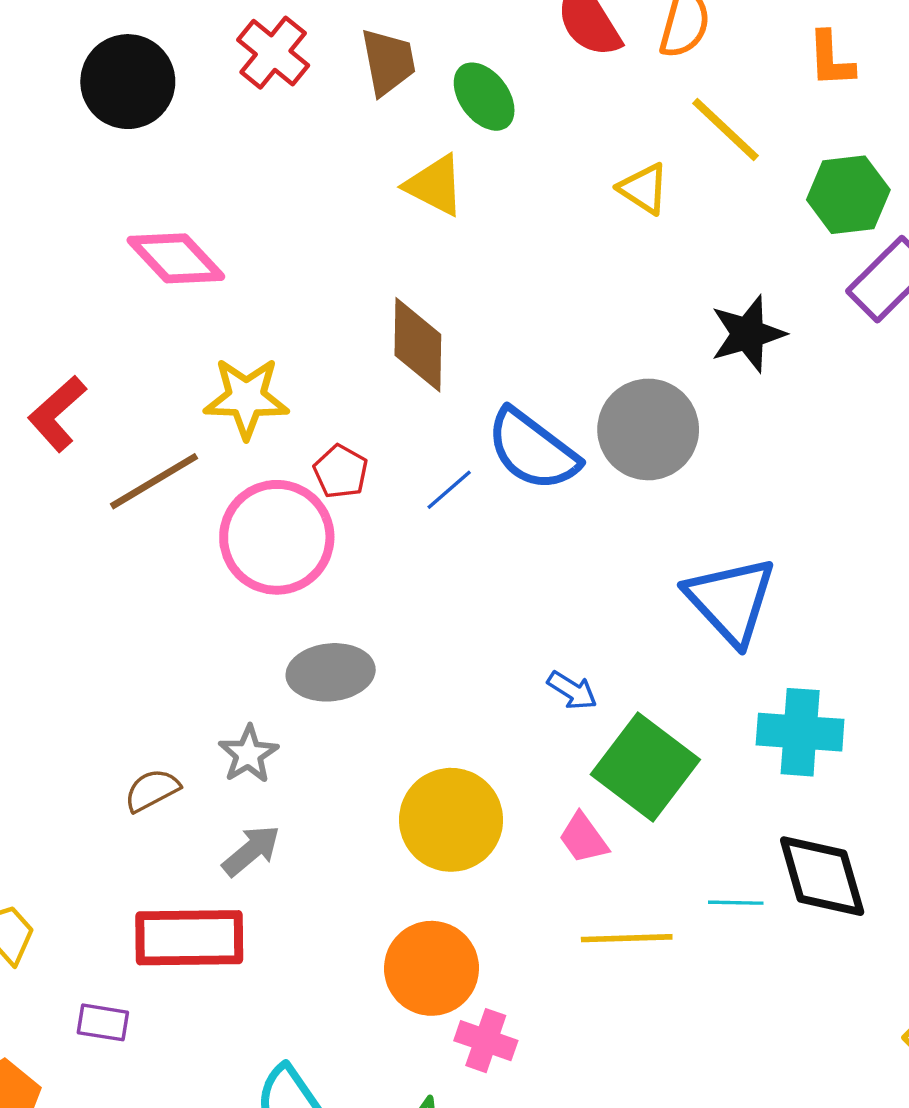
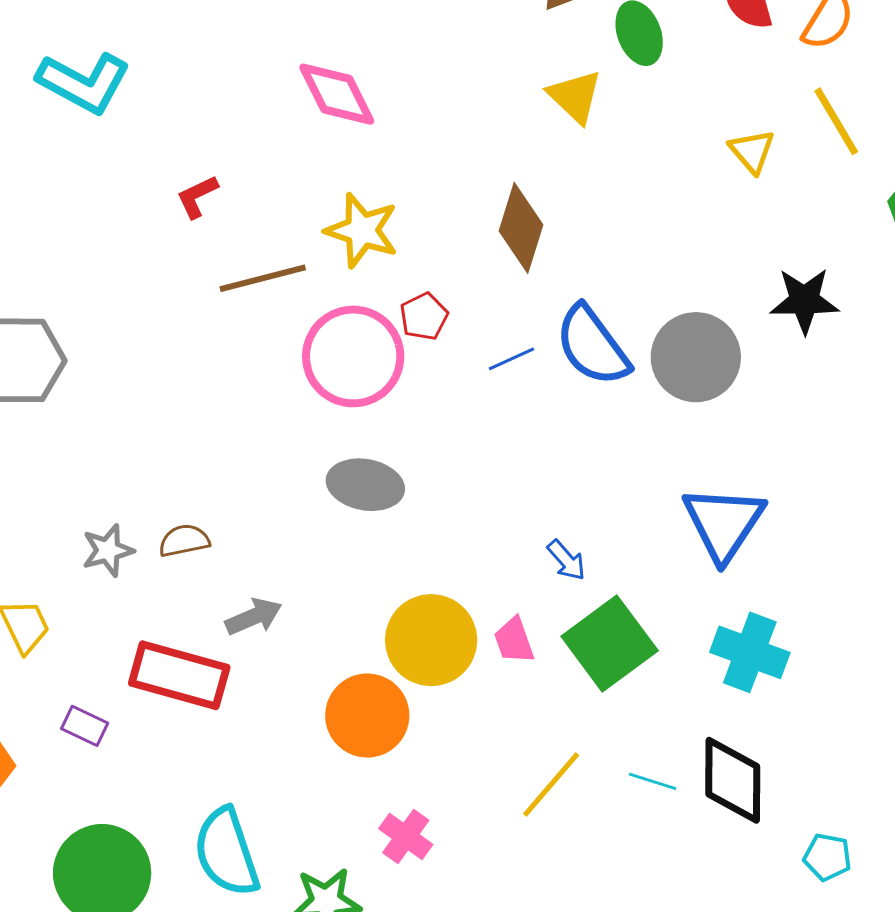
red L-shape: (57, 414) -> (197, 197), size x0.7
gray star: (248, 754) -> (108, 550), moved
pink trapezoid: (583, 838) -> (514, 640), moved
yellow line: (627, 938) -> (551, 784), turned -64
orange circle: (431, 968) -> (367, 716), moved

